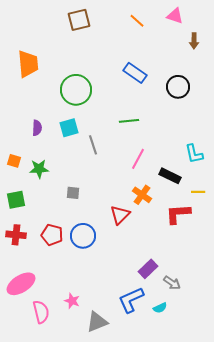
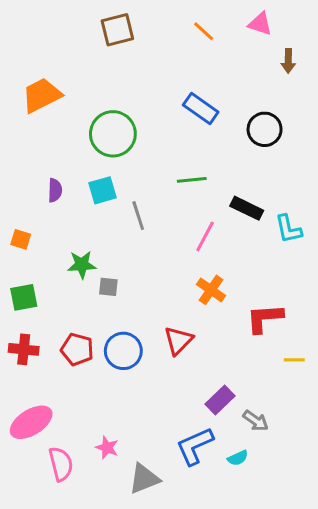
orange trapezoid: (28, 64) -> (42, 95), turned -112
green star: (39, 169) -> (82, 265), moved
black rectangle: (170, 176) -> (247, 208), moved
yellow line: (198, 192) -> (294, 360), moved
red triangle: (120, 215) -> (178, 340), moved

